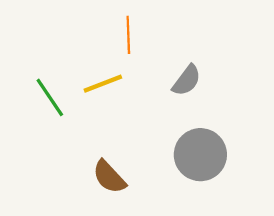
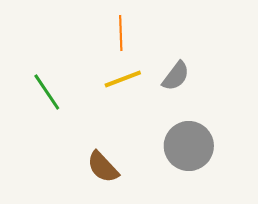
yellow line: (103, 84) -> (123, 79), moved

